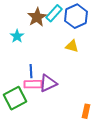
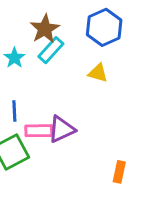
cyan rectangle: (54, 13) -> (51, 50), moved
blue line: (31, 71) -> (14, 111), moved

